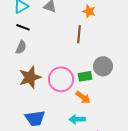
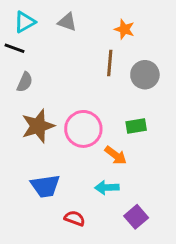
black line: (23, 27) -> (15, 48), moved
gray circle: (103, 66) -> (145, 75), moved
green rectangle: (85, 76) -> (136, 126), moved

